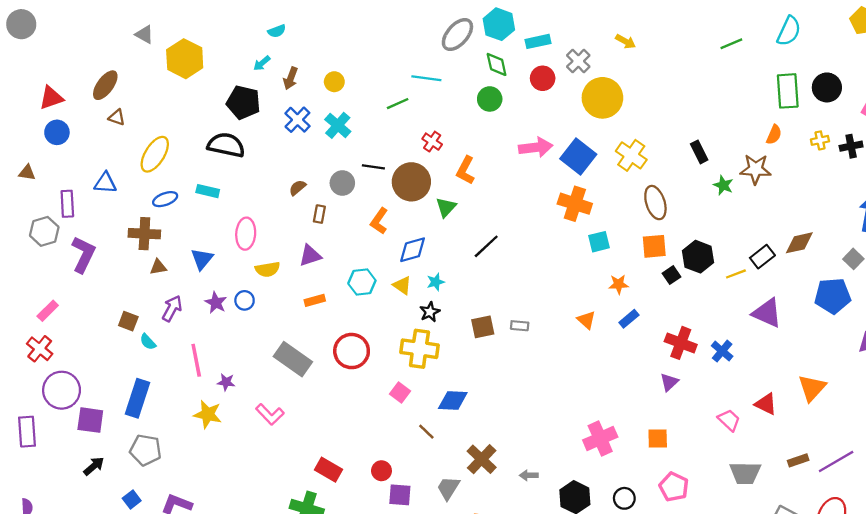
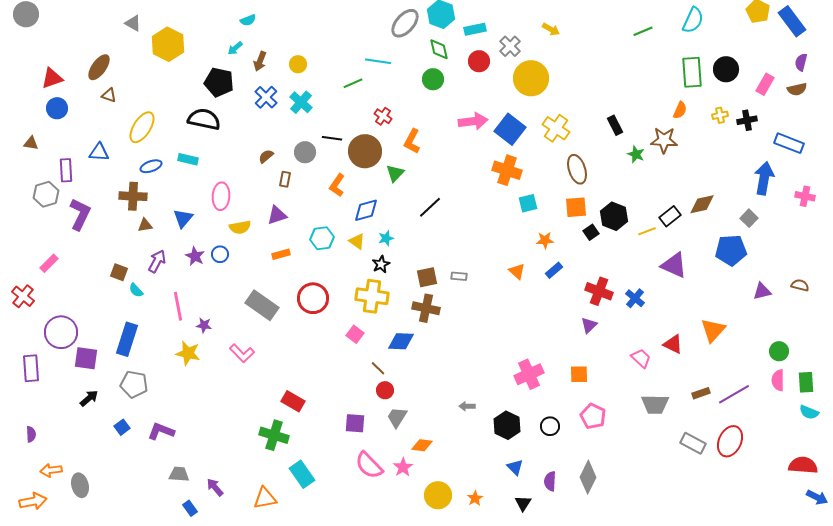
red cross: (40, 349) -> (23, 296), moved
brown cross: (482, 459) -> (426, 308), moved, turned -32
red circle: (381, 471) -> (385, 390), moved

